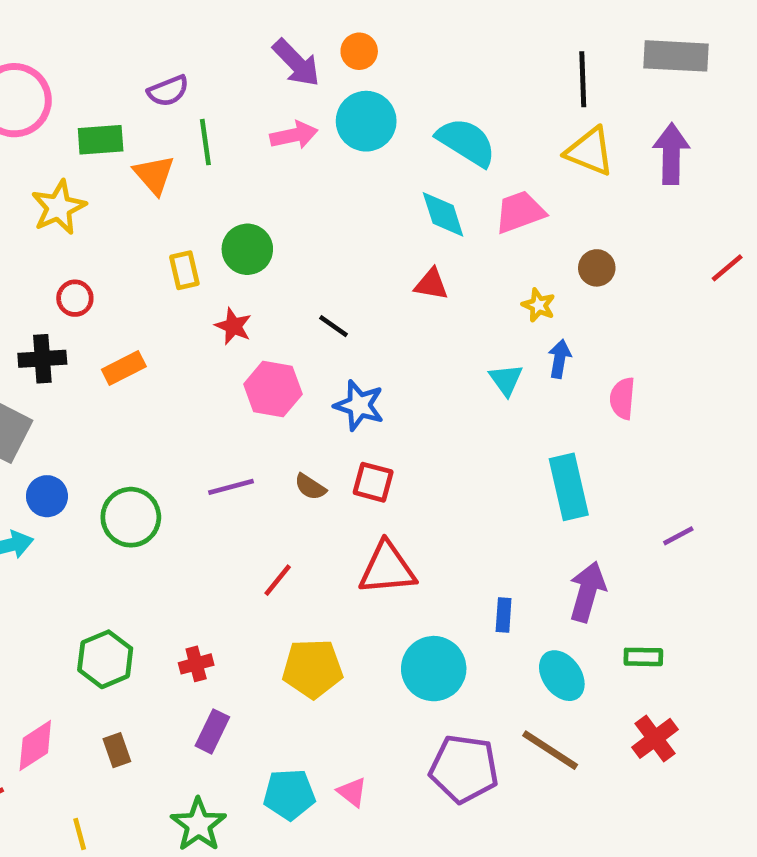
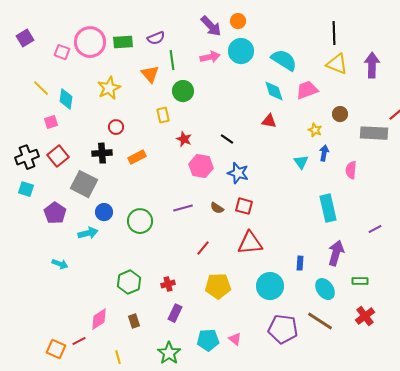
gray rectangle: (676, 56) -> (374, 133), moved
green rectangle: (101, 140) -> (123, 42), moved
green circle: (247, 249) -> (183, 91), moved

